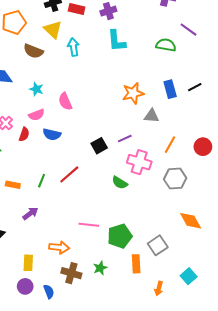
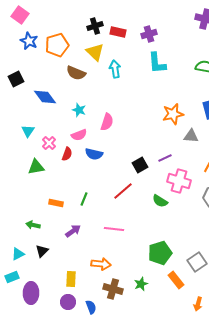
pink semicircle: (65, 101) -> (107, 122), turned -138
red line: (69, 174) -> (123, 191), moved
pink line: (89, 225) -> (114, 229), moved
orange rectangle: (136, 264) -> (176, 280), turned -36

